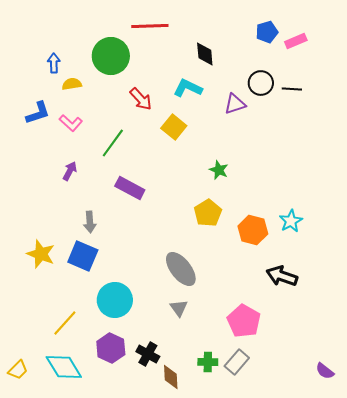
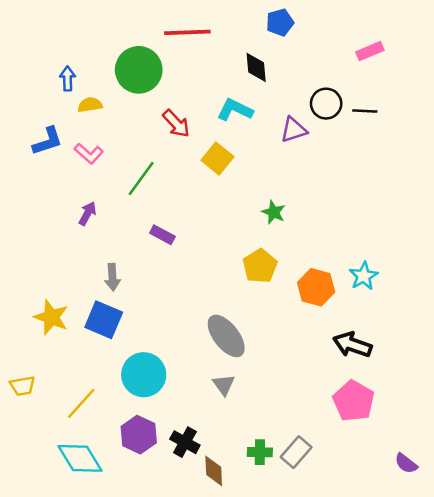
blue pentagon: (267, 32) -> (280, 22), moved
purple rectangle: (130, 188) -> (162, 235), size x0.7
pink pentagon: (244, 321) -> (354, 401), moved
yellow trapezoid: (18, 370) -> (22, 386), moved, turned 35

